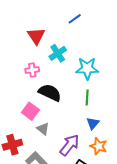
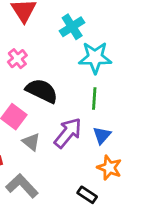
cyan cross: (58, 53) -> (72, 27), moved
pink cross: (32, 70) -> (17, 59), turned -32
purple arrow: (69, 145) -> (68, 133), moved

